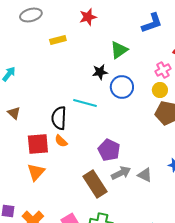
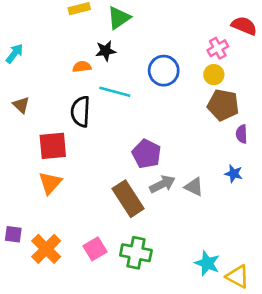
green triangle: (119, 50) -> (119, 18), moved
black star: (100, 72) -> (106, 51), moved
orange semicircle: (61, 141) -> (82, 67), moved, turned 128

